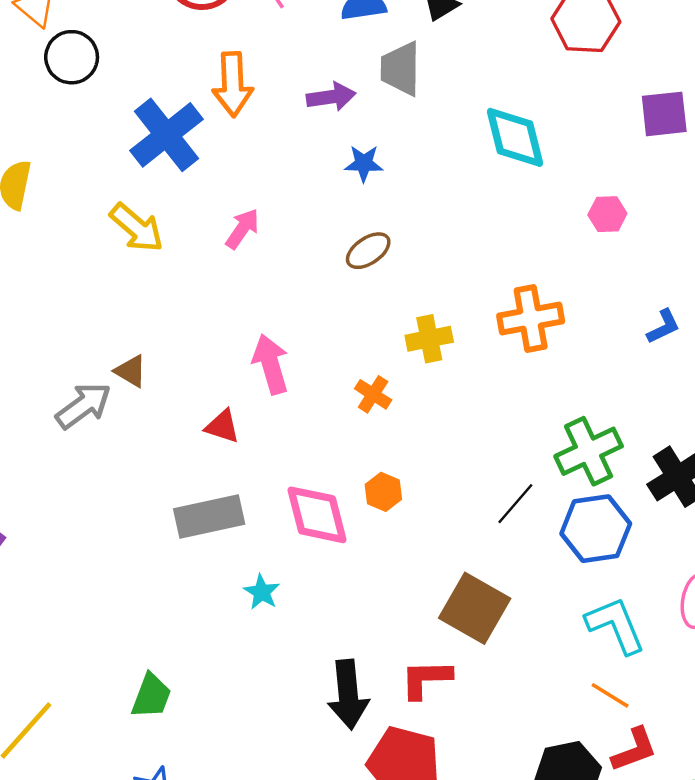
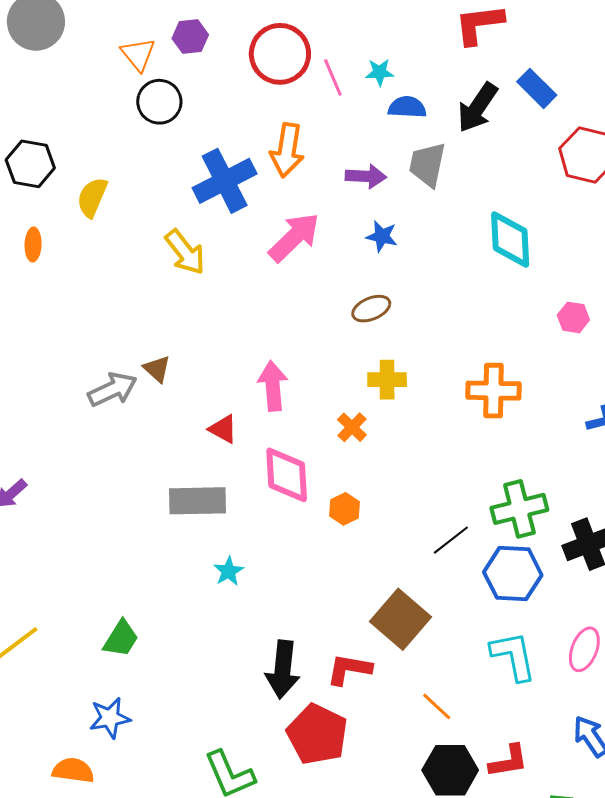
pink arrow: (242, 229) -> (294, 237), moved, size x1.6
yellow cross: (429, 339) -> (387, 380), moved
pink diamond: (317, 515) -> (287, 475), moved
orange line: (610, 695) -> (437, 706), moved

